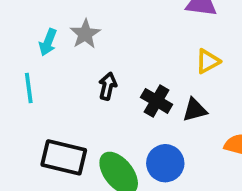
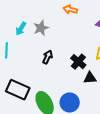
black cross: (157, 101) -> (78, 62), moved

